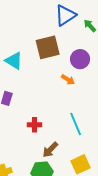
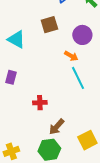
brown square: (48, 47) -> (49, 25), size x0.7
cyan line: (76, 124) -> (78, 78), moved

